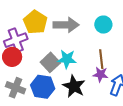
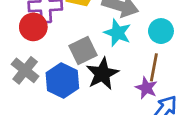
cyan circle: (103, 25) -> (161, 31), moved
cyan star: (67, 59) -> (117, 33), moved
black star: (74, 86) -> (102, 74), moved

